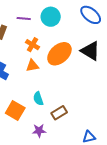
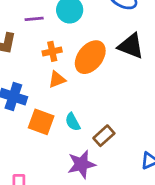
orange cross: (32, 45) -> (52, 51), turned -32
orange square: (15, 111) -> (41, 122), moved
purple star: (39, 131) -> (81, 164), size x1.5

